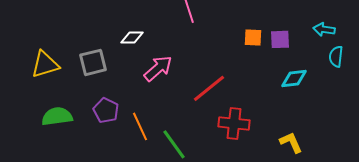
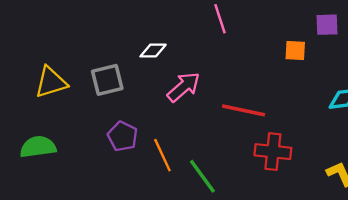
purple square: (280, 39) -> (327, 25), moved
red line: (209, 88) -> (244, 110), turned 51
green semicircle: (57, 116) -> (38, 147), moved

